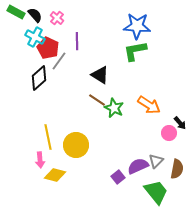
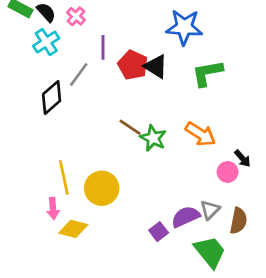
cyan cross: (35, 37) -> (46, 42), turned 30
red pentagon: (48, 48) -> (133, 65), moved
green L-shape: (135, 51) -> (207, 73), moved
black triangle: (100, 75) -> (156, 66), moved

